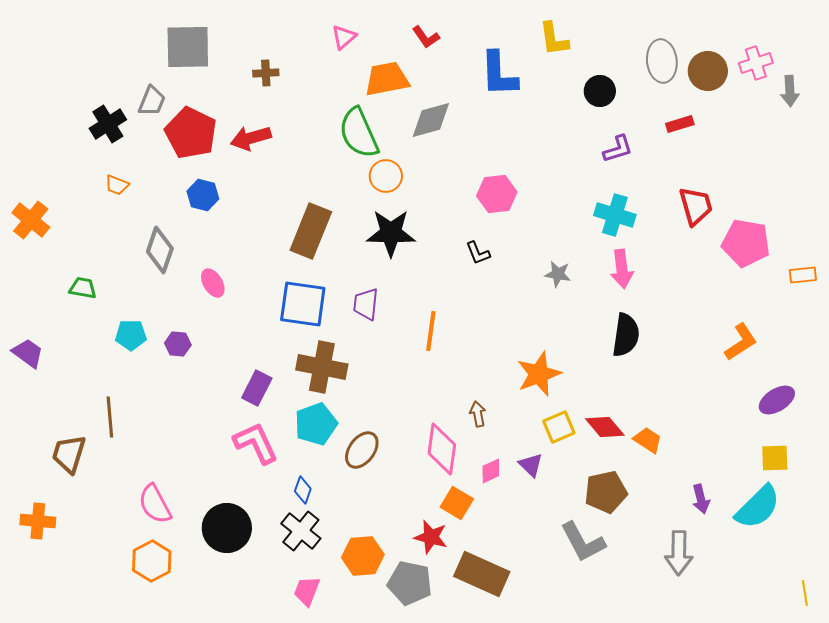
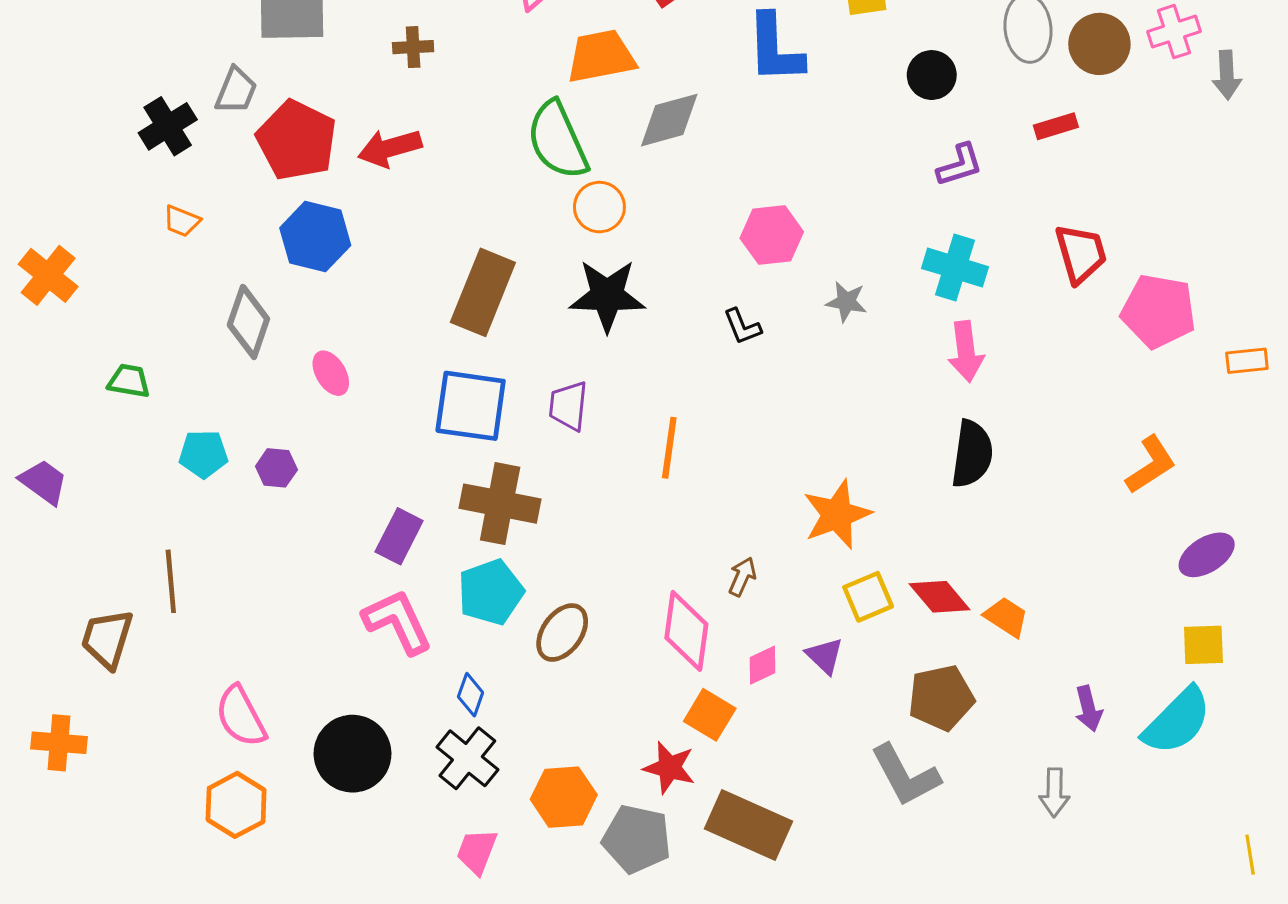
blue hexagon: (203, 195) -> (315, 237), size x1.4
gray star: (558, 274) -> (846, 302), moved
brown arrow: (478, 414) -> (742, 577), turned 35
gray arrow: (679, 553) -> (1054, 792), size x0.7

